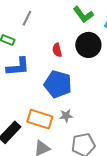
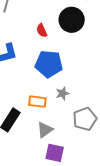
orange rectangle: (40, 119) -> (37, 102), size x0.7

